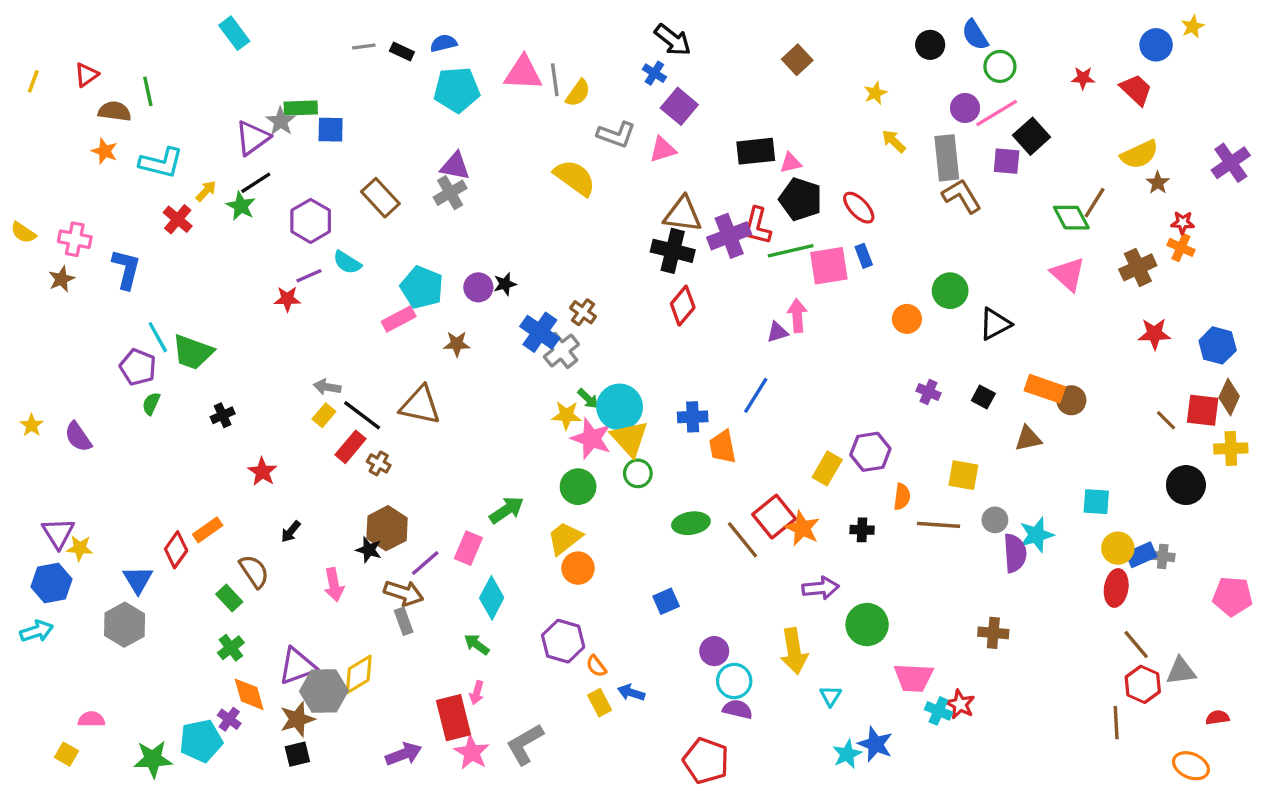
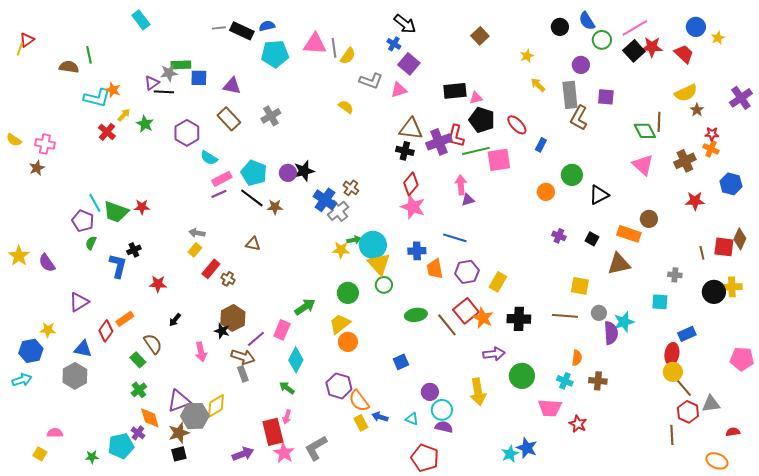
yellow star: (1193, 27) -> (718, 38), moved
black rectangle: (402, 51) -> (242, 31), size x1.6
red triangle: (86, 75) -> (27, 40), moved
red star: (1083, 78) -> (652, 47), size x1.5
pink line: (997, 113) -> (635, 28), moved
gray star: (281, 121) -> (169, 73), turned 30
black square: (1031, 136) -> (634, 51), moved
purple triangle: (252, 138) -> (152, 83), size x0.7
orange star: (105, 151) -> (113, 90), moved
purple triangle: (455, 166) -> (232, 86), moved
yellow semicircle: (575, 178) -> (346, 107), size x0.6
black line: (256, 183) -> (164, 92), moved, turned 36
brown L-shape: (962, 196) -> (579, 118), turned -120
brown line: (1095, 203) -> (659, 122), turned -30
black cross: (673, 251) -> (405, 151), size x0.7
blue rectangle: (864, 256) -> (541, 145), moved, turned 48
blue L-shape: (126, 269) -> (118, 266), moved
purple line: (309, 276) -> (219, 194), moved
black star: (505, 284) -> (304, 171), size x1.5
red star: (287, 299) -> (142, 207), moved
pink arrow: (797, 316) -> (461, 185), moved
pink rectangle: (399, 319) -> (222, 179), moved
blue hexagon: (1218, 345) -> (731, 184), moved
blue line: (756, 395) -> (455, 238), turned 75
green arrow: (588, 399) -> (354, 240), turned -56
brown circle: (1071, 400) -> (649, 219), moved
brown triangle: (420, 405) -> (253, 244), size x0.6
black line: (362, 415) -> (252, 198), moved
brown line: (1166, 420) -> (702, 253), turned 32
yellow star: (32, 425) -> (19, 256), size x1.5
pink star: (591, 439) -> (413, 207), moved
brown triangle: (1028, 439) -> (619, 264), size x1.4
yellow cross: (1231, 448) -> (732, 287), moved
purple hexagon: (870, 452) -> (467, 272), moved
red star: (262, 472) -> (158, 284), turned -30
orange semicircle: (902, 497) -> (577, 358), moved
black cross: (862, 530) -> (519, 319), size x1.6
purple triangle: (58, 533) -> (79, 302), moved, turned 30
yellow circle: (1118, 548) -> (673, 372), moved
gray cross: (1163, 556) -> (675, 275), moved
blue triangle: (138, 580) -> (83, 349), turned -48
orange semicircle: (596, 666) -> (359, 401), size x1.6
cyan triangle: (831, 696) -> (412, 419), moved, turned -40
cyan cross: (938, 711) -> (565, 381), moved
green star: (153, 759) -> (92, 457), size x0.6

